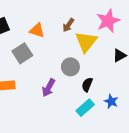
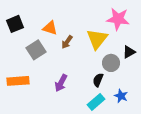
pink star: (108, 21) -> (118, 19), turned 30
brown arrow: (68, 25) -> (67, 42), moved
gray circle: (70, 67) -> (111, 63), moved

